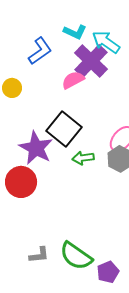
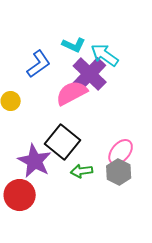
pink semicircle: (73, 80) -> (72, 93), size x1.4

